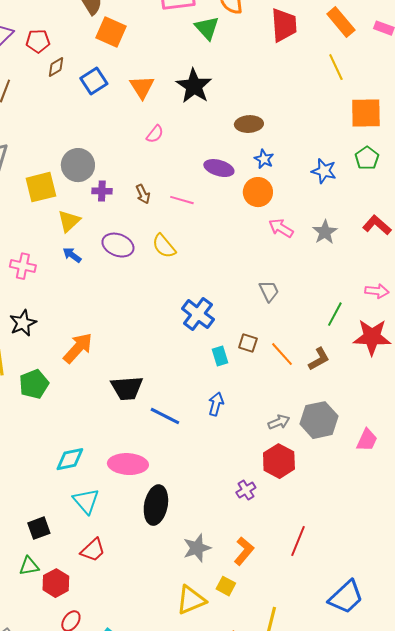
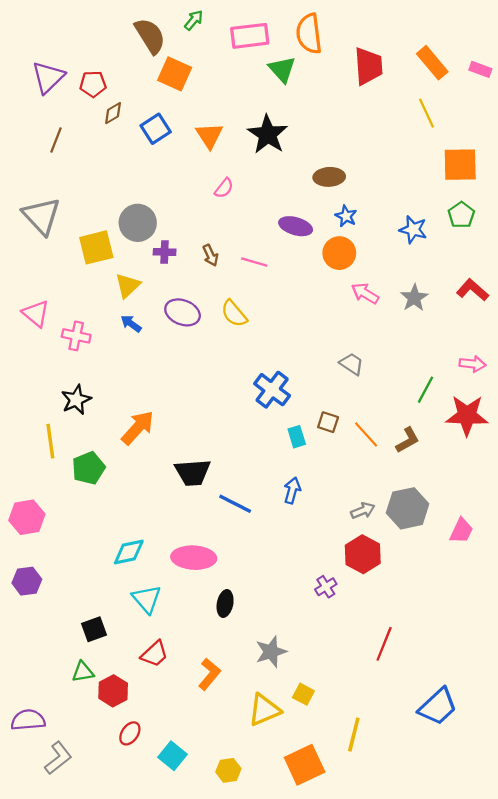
gray trapezoid: (269, 291) -> (352, 364), turned -30
black ellipse: (156, 505) -> (225, 604), size x0.6
orange L-shape: (244, 551) -> (209, 674), moved

